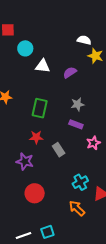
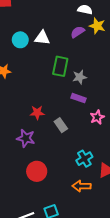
cyan circle: (25, 48) -> (20, 40), moved
purple semicircle: (70, 72) -> (78, 32), moved
green rectangle: (40, 108) -> (60, 66), moved
orange arrow: (77, 208) -> (81, 186), turned -42

